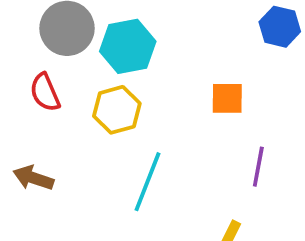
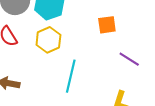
purple line: (258, 167) -> (129, 59), turned -60

